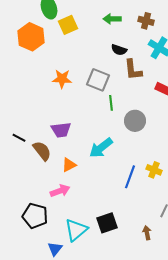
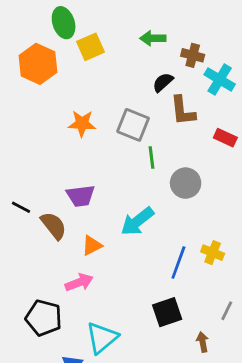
brown cross: (146, 21) -> (193, 55), moved
black semicircle: (119, 50) -> (163, 82), turned 119
black square: (107, 223) -> (167, 312), moved

